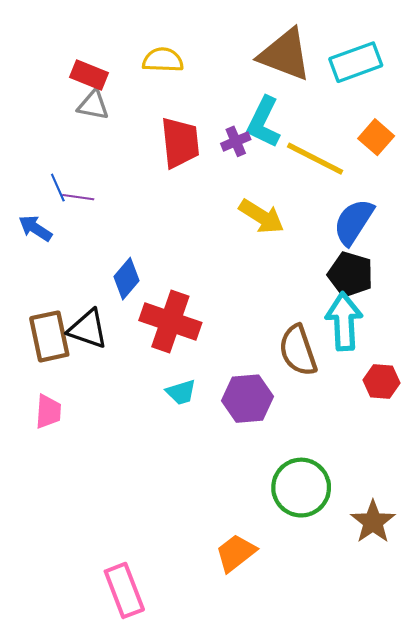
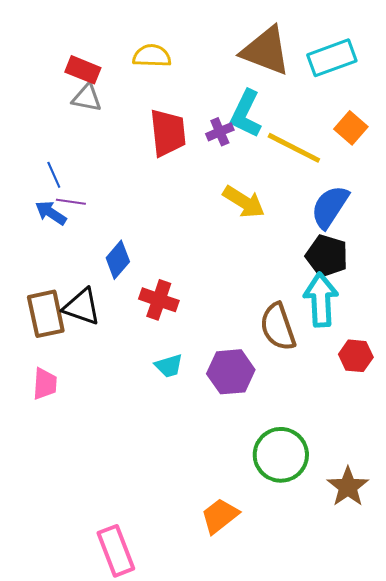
purple line: (78, 197) -> (71, 202), moved
blue arrow: (35, 228) -> (51, 213), moved
red cross: (170, 321) -> (159, 300), size x0.7

